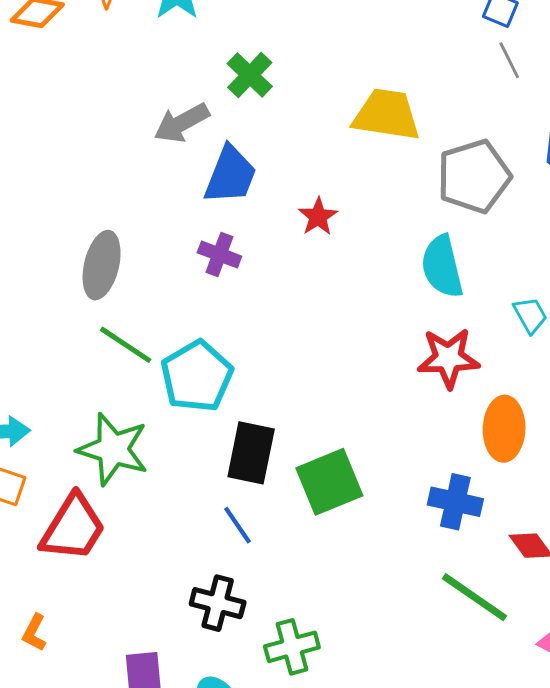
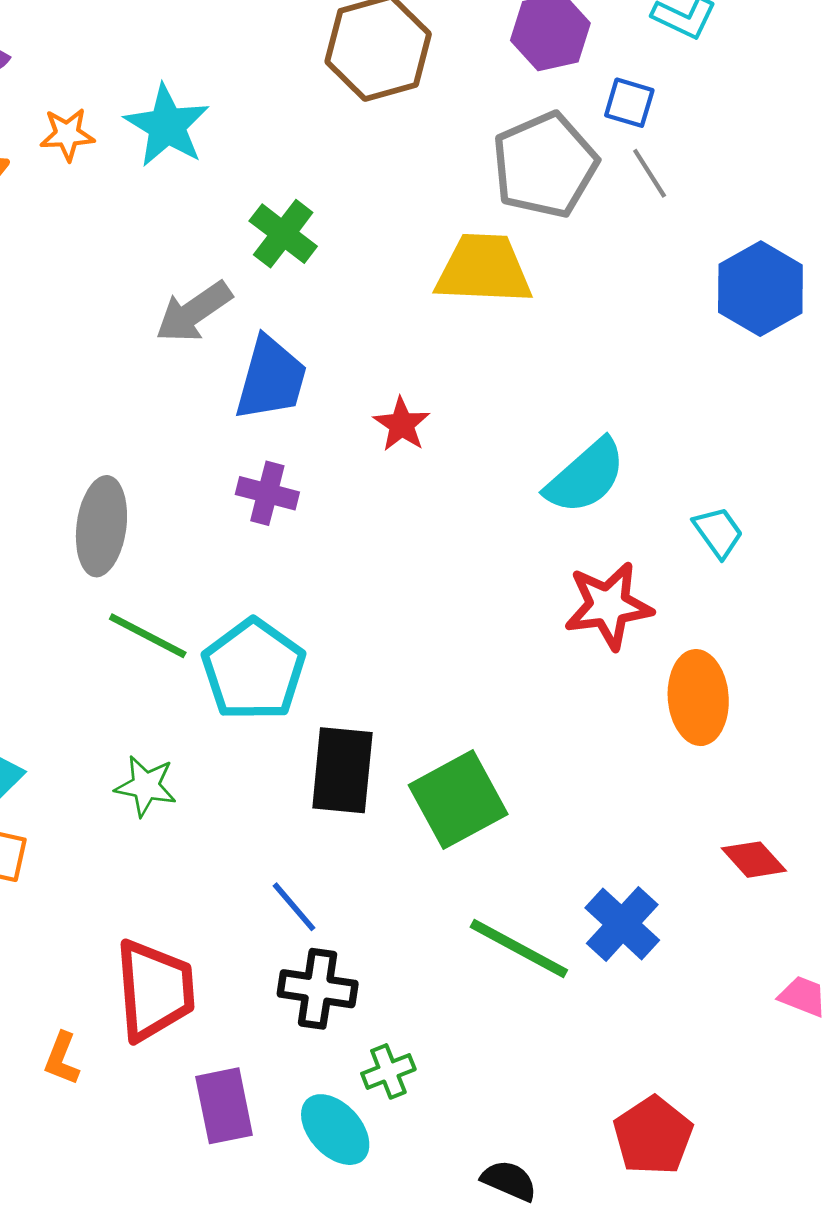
gray pentagon: (474, 176) -> (545, 165), moved
cyan semicircle: (442, 266) -> (586, 476), turned -112
green star: (113, 449) -> (146, 786), size x0.6
blue cross: (455, 502) -> (622, 924), moved, turned 36
blue line: (237, 525) -> (294, 907), moved
red trapezoid: (73, 528) -> (155, 990), moved, turned -30
green line: (474, 597) -> (519, 948), moved
green cross: (292, 647) -> (388, 1071), moved, size x0.7

